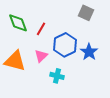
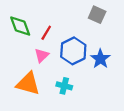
pink triangle: (41, 56) -> (42, 55), moved
orange triangle: (15, 61) -> (28, 84), moved

